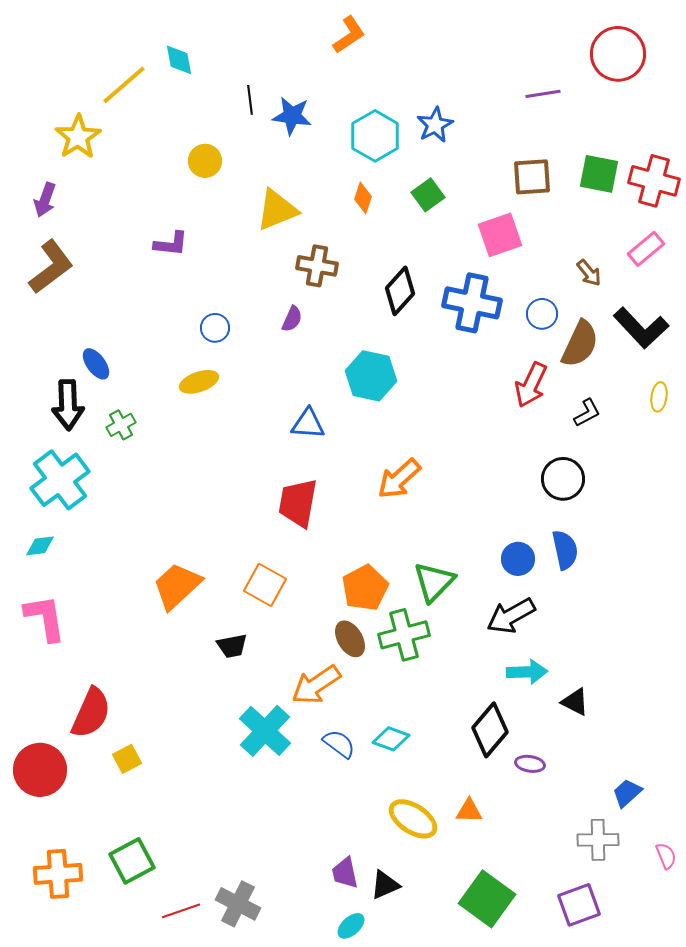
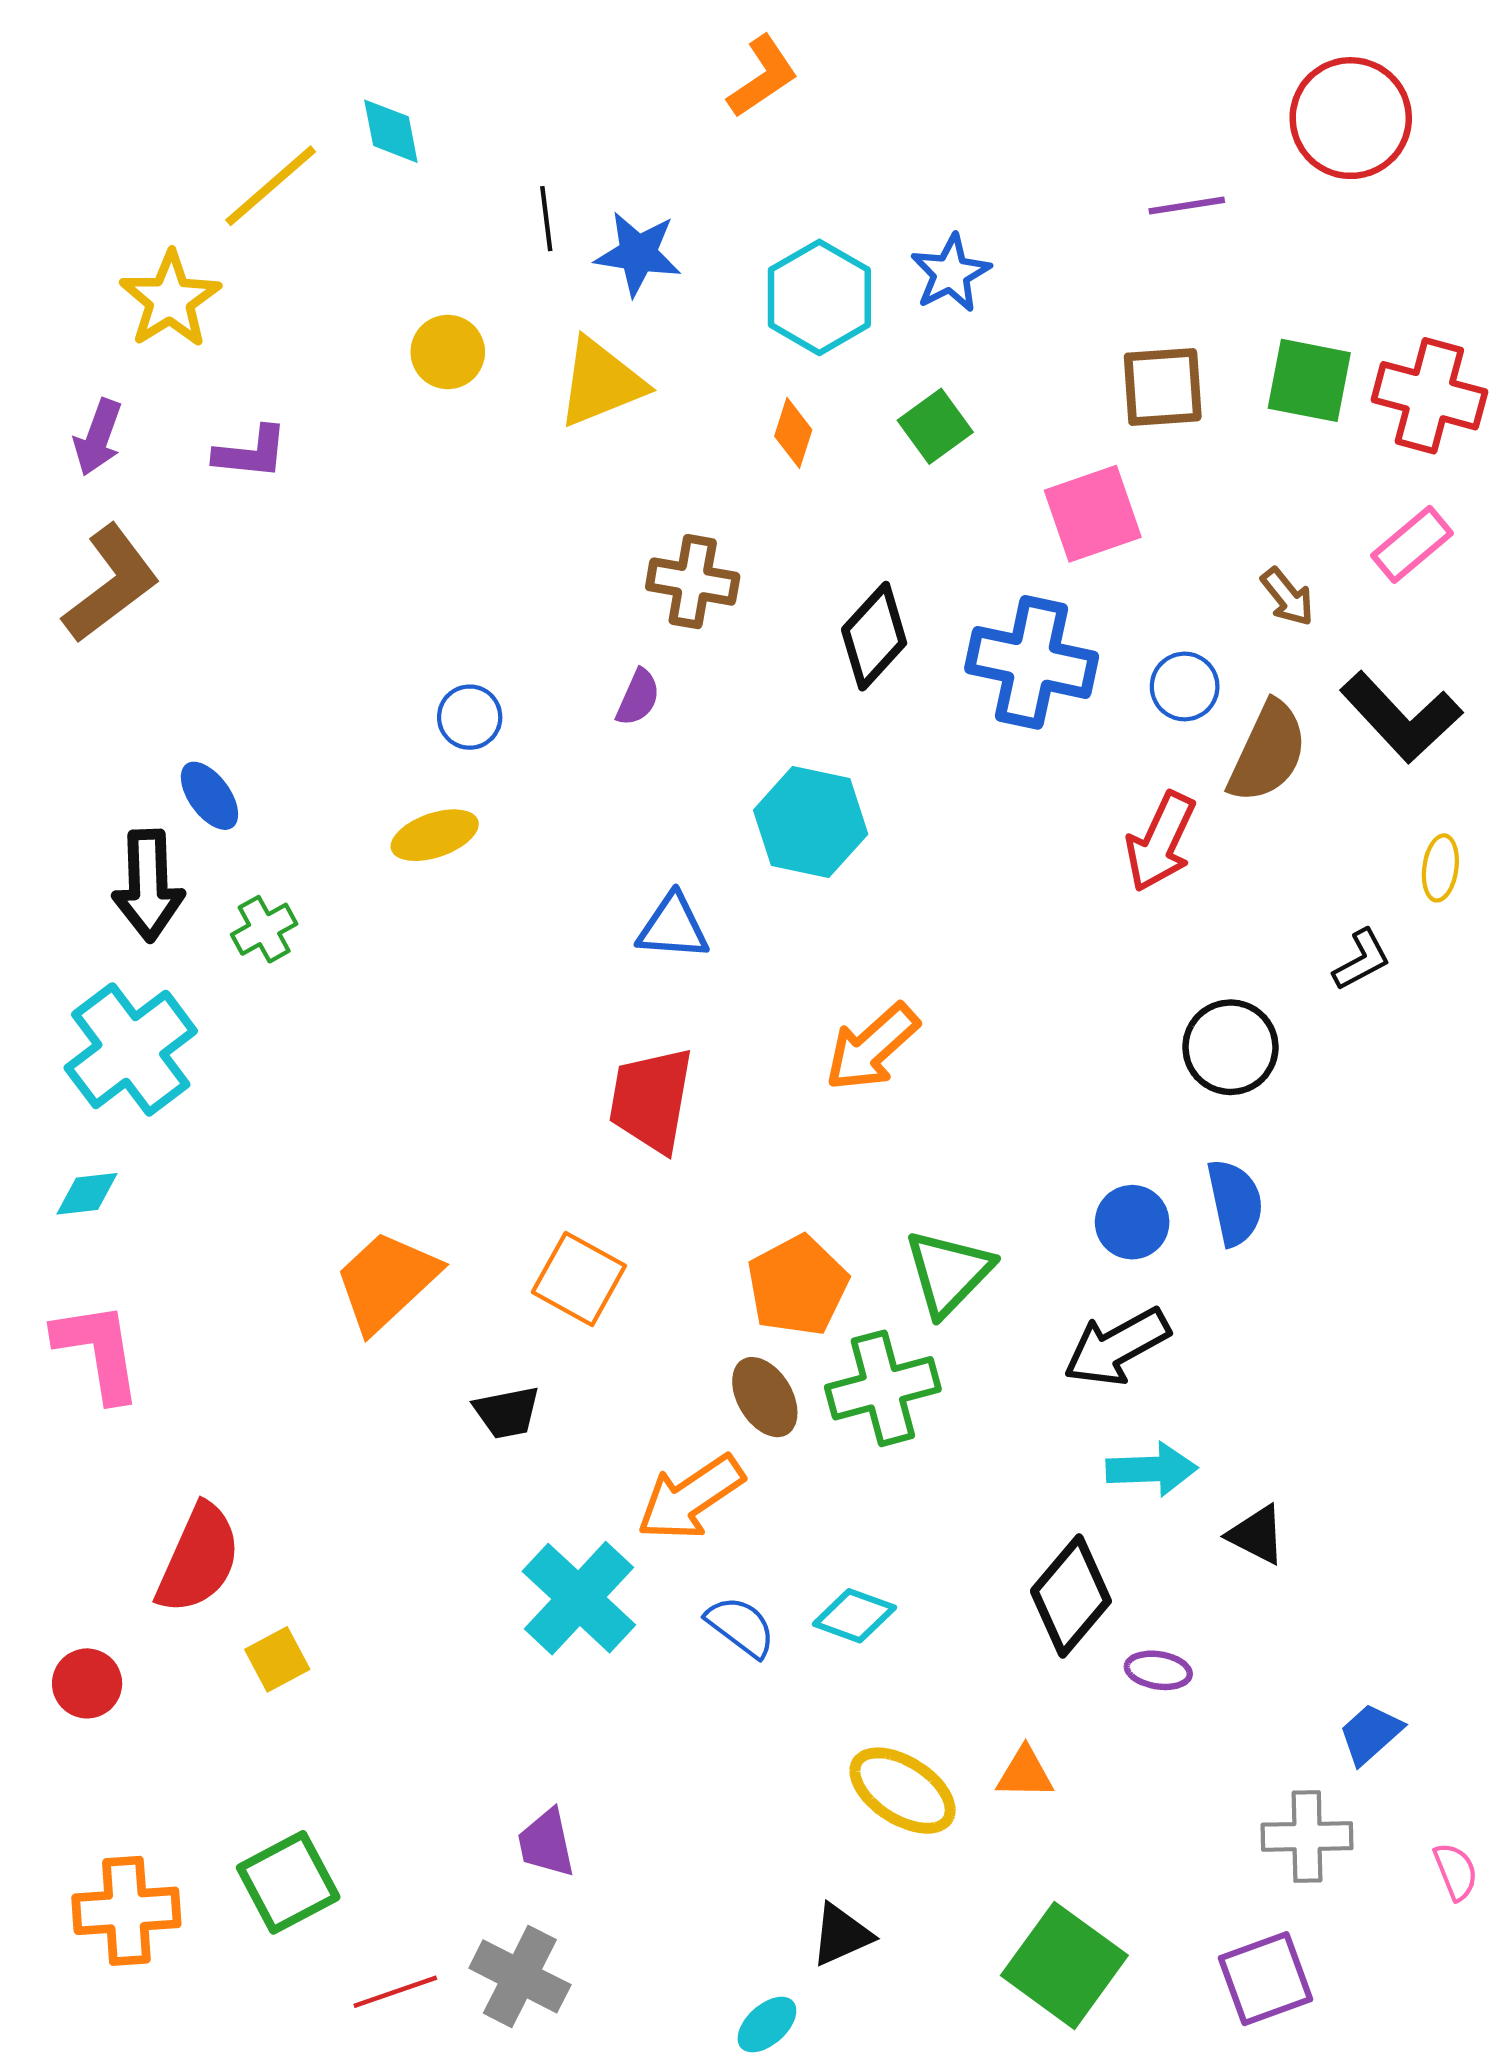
yellow triangle: (277, 210) -> (601, 383), moved
purple L-shape: (171, 244) -> (251, 453), moved
black L-shape: (587, 413) -> (1362, 960), moved
red circle: (40, 770) -> (87, 1683), size x0.6
purple trapezoid: (345, 873) -> (546, 1843), moved

